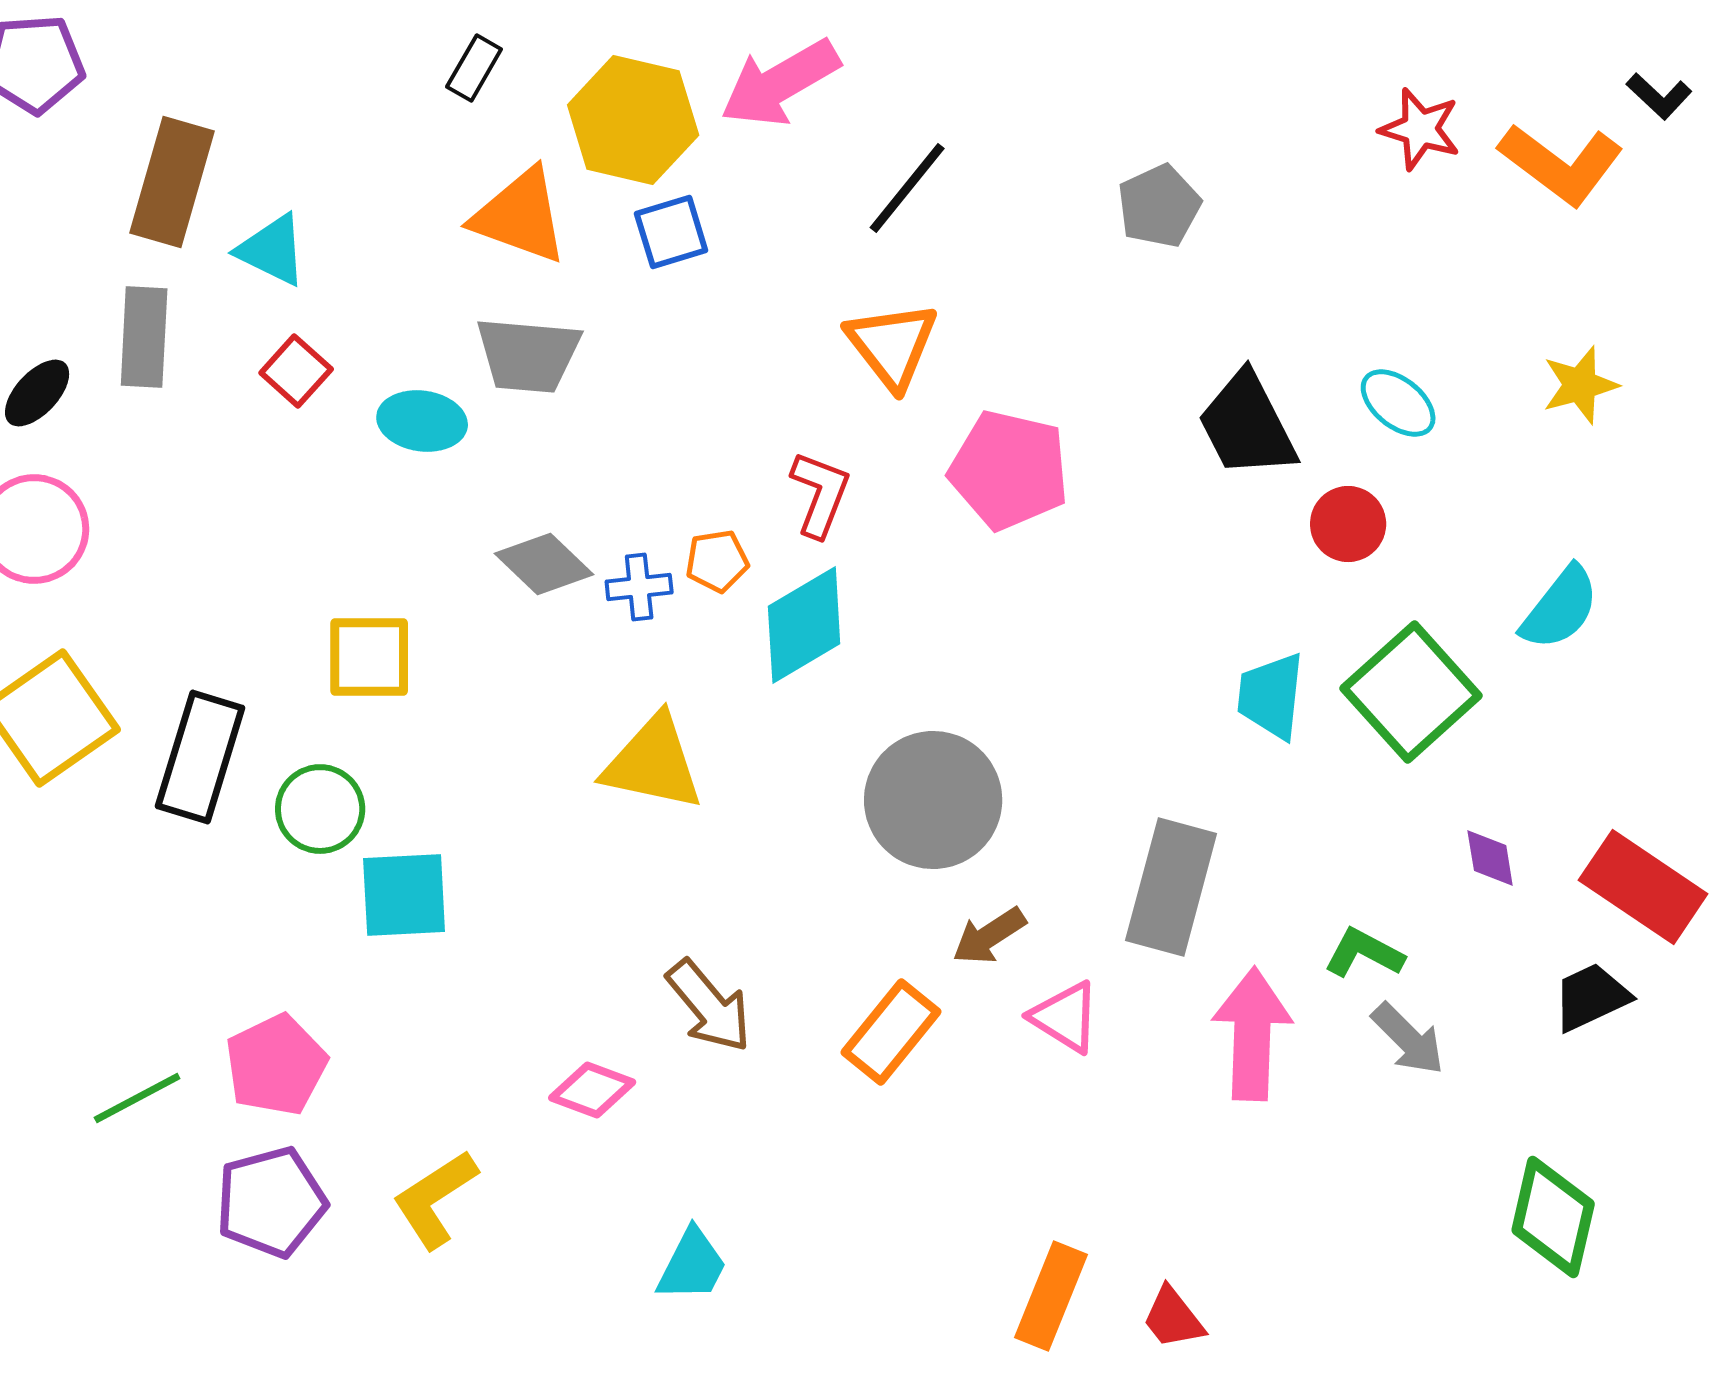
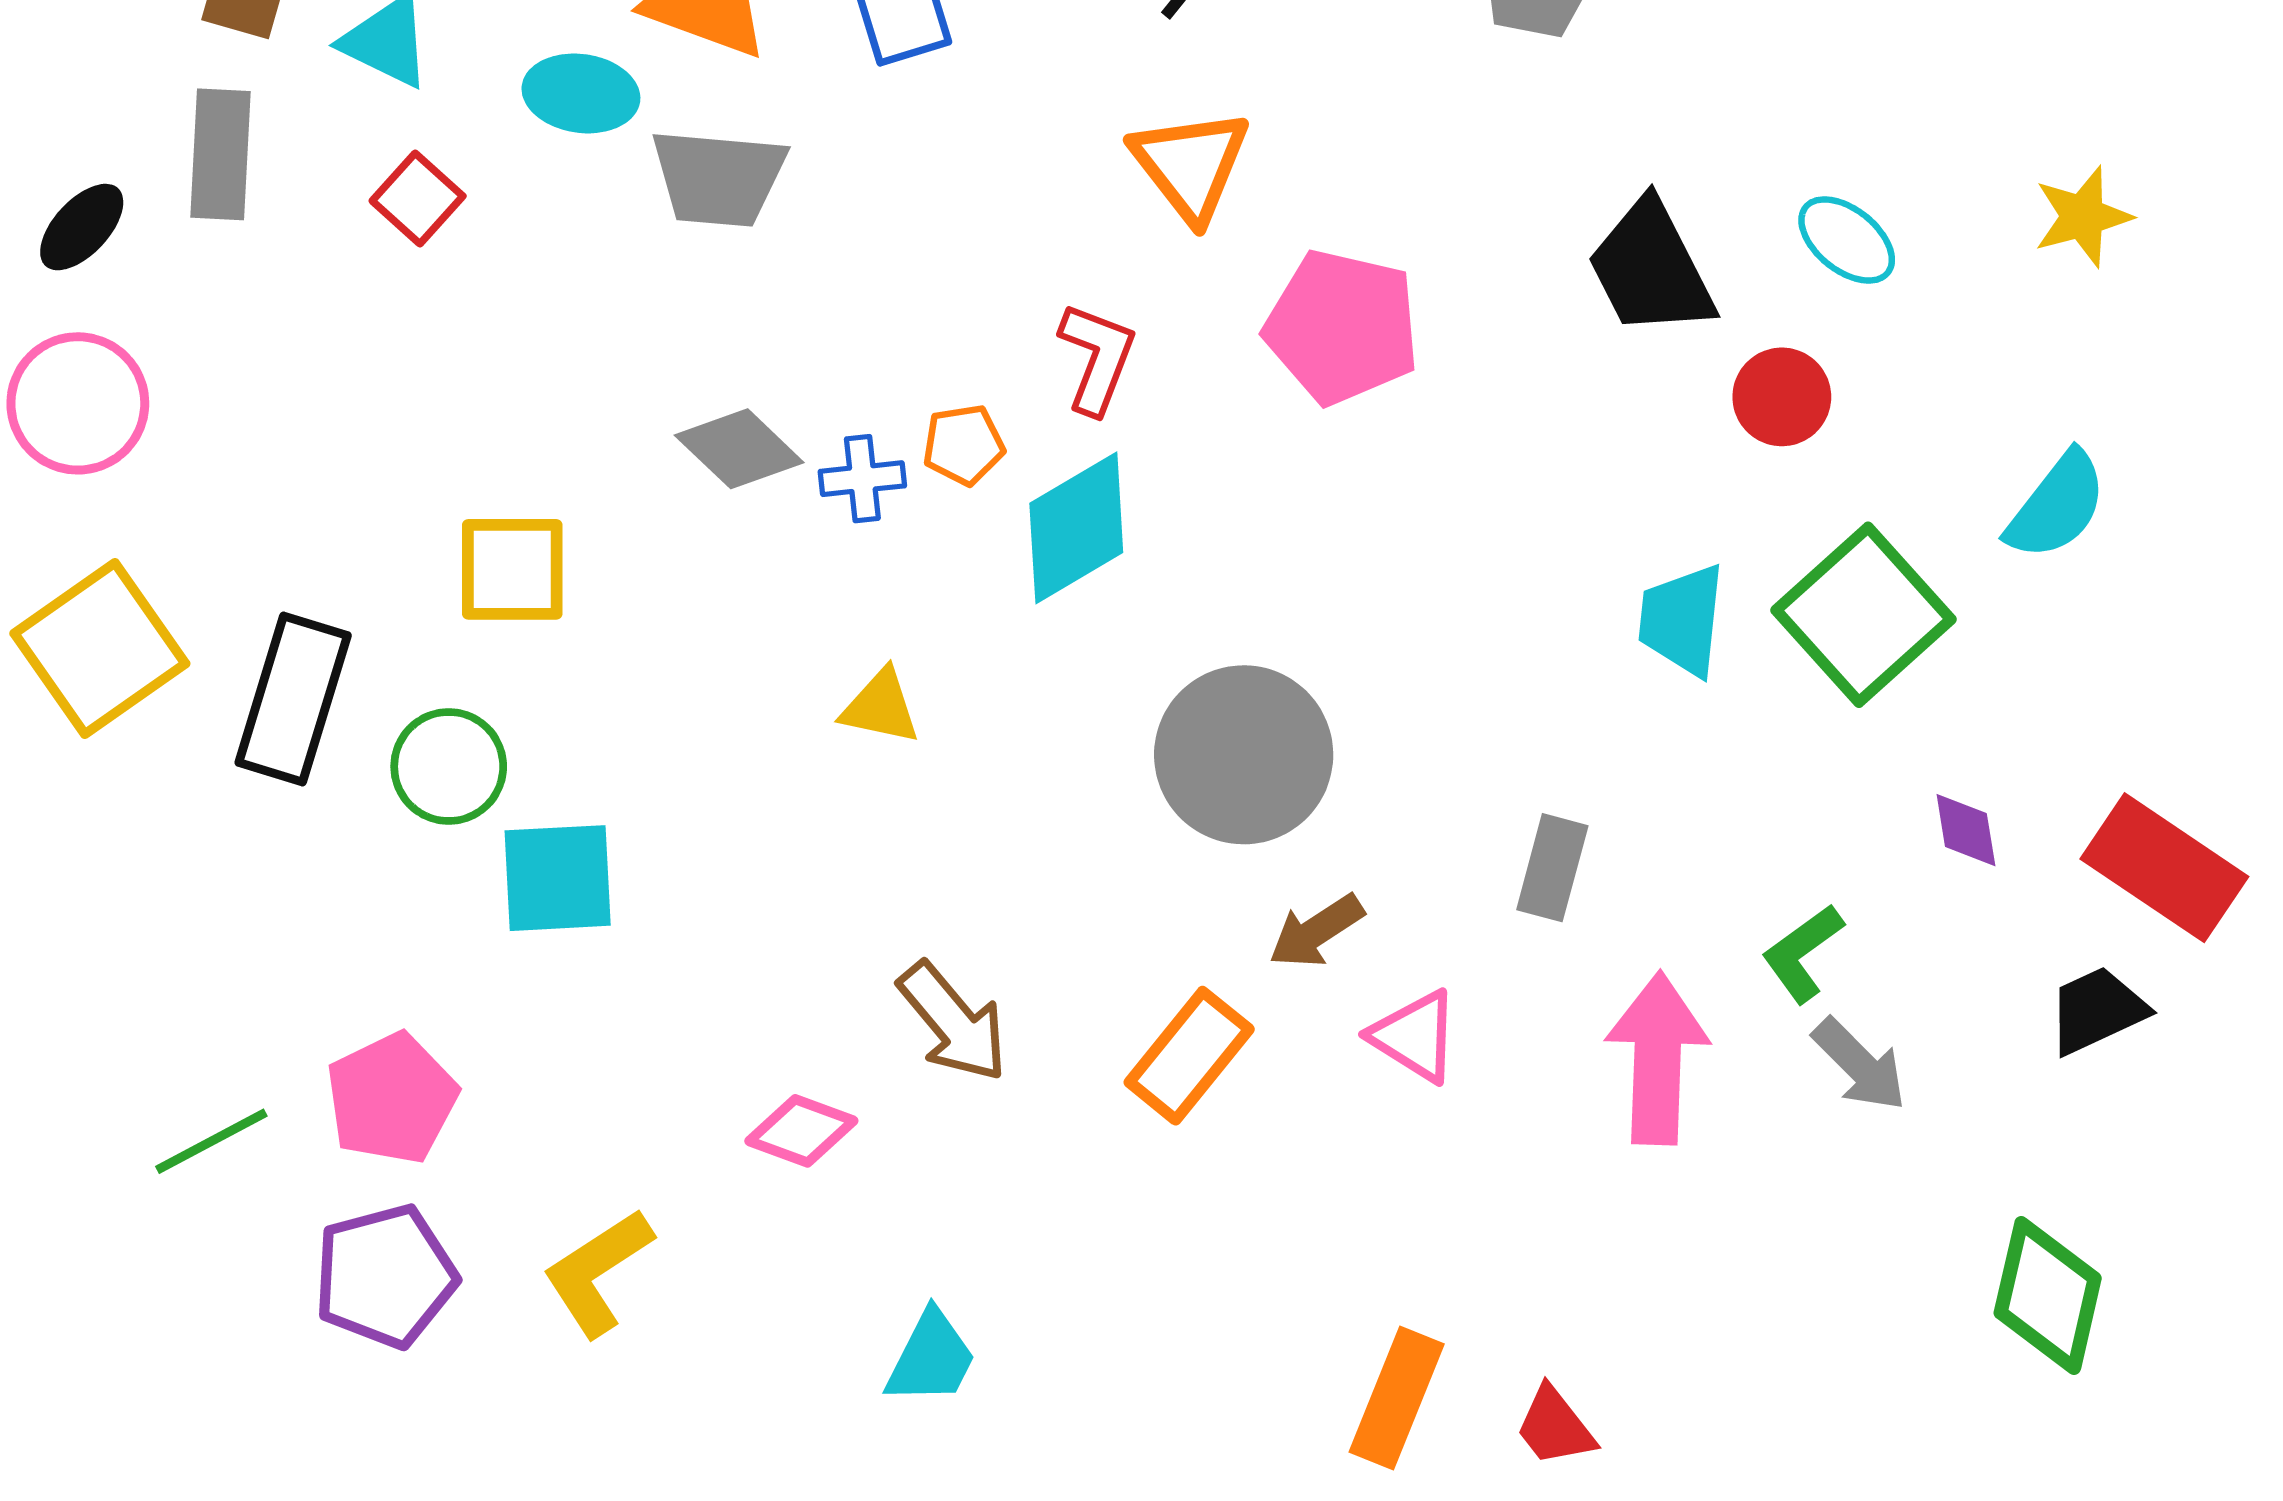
cyan ellipse: (422, 421) -> (581, 93), moved
yellow triangle: (653, 763) -> (881, 707), size x0.6
gray rectangle: (1171, 887) -> (1552, 868), size x0.6
green L-shape: (1364, 953) -> (1803, 953), turned -64

